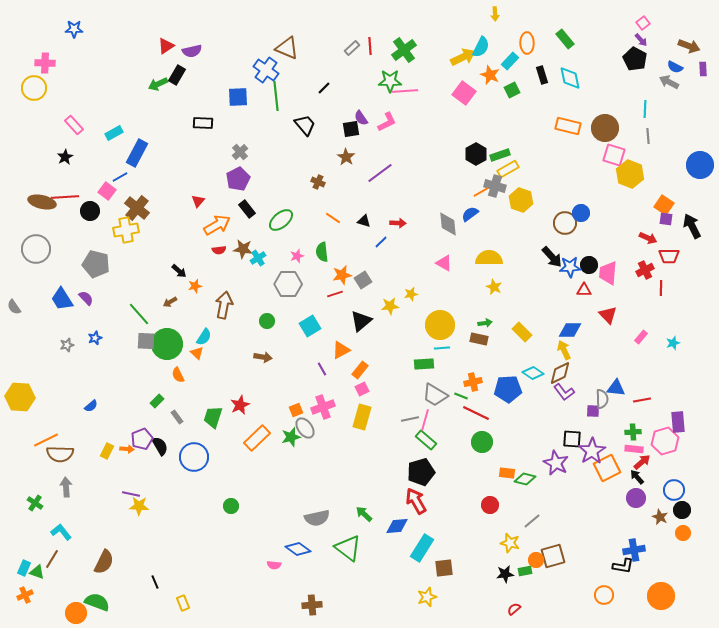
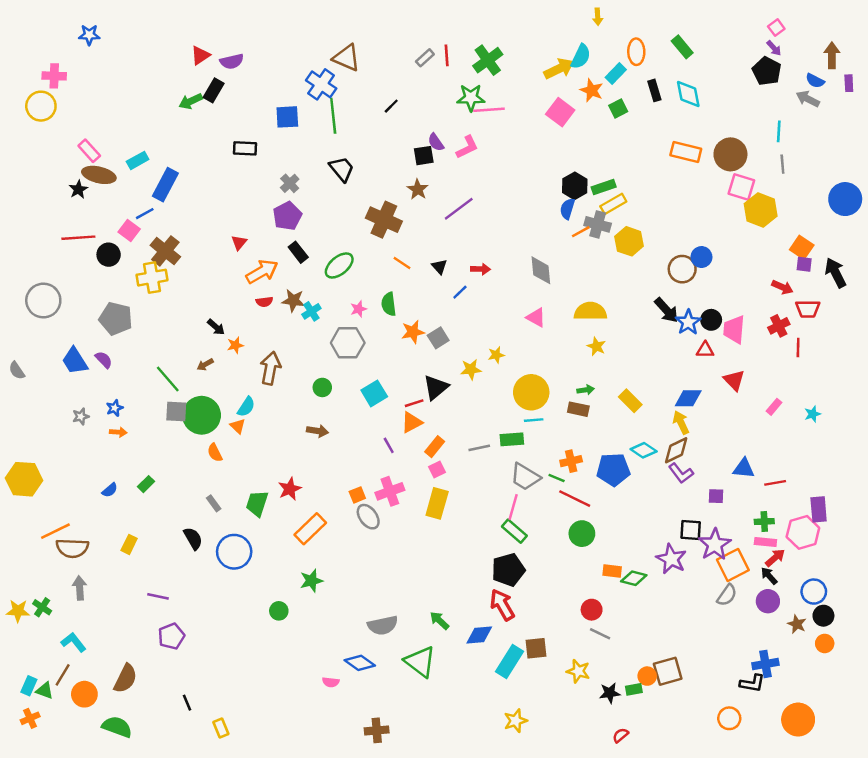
brown arrow: (689, 46) -> (832, 55), turned -110
black trapezoid: (305, 125) -> (342, 169), moved
brown cross: (318, 182) -> (384, 220), size x2.0
brown ellipse: (42, 202) -> (99, 175), moved
blue semicircle: (470, 214) -> (567, 209), moved, turned -36
black triangle: (364, 221) -> (439, 267), turned 32
blue star: (570, 267) -> (688, 322), turned -30
red line: (335, 294) -> (414, 403), moved
gray semicircle: (602, 399) -> (727, 595), moved, turned 36
green rectangle: (157, 401) -> (146, 484), moved
gray line: (410, 419) -> (479, 448), moved
green star: (291, 437) -> (311, 581), moved
purple pentagon: (142, 439) -> (171, 636), moved
orange arrow: (127, 449) -> (118, 432), moved
yellow star: (139, 506) -> (18, 611), moved
gray line: (532, 521) -> (600, 634), moved, turned 66
yellow star: (510, 543) -> (578, 671), moved
brown square: (444, 568) -> (536, 648), moved
orange circle: (76, 613) -> (84, 694), moved

